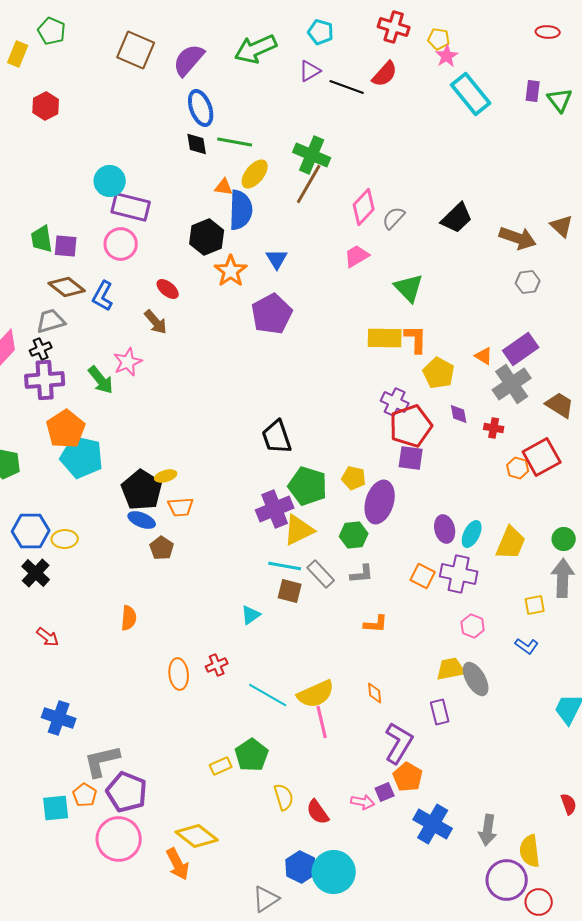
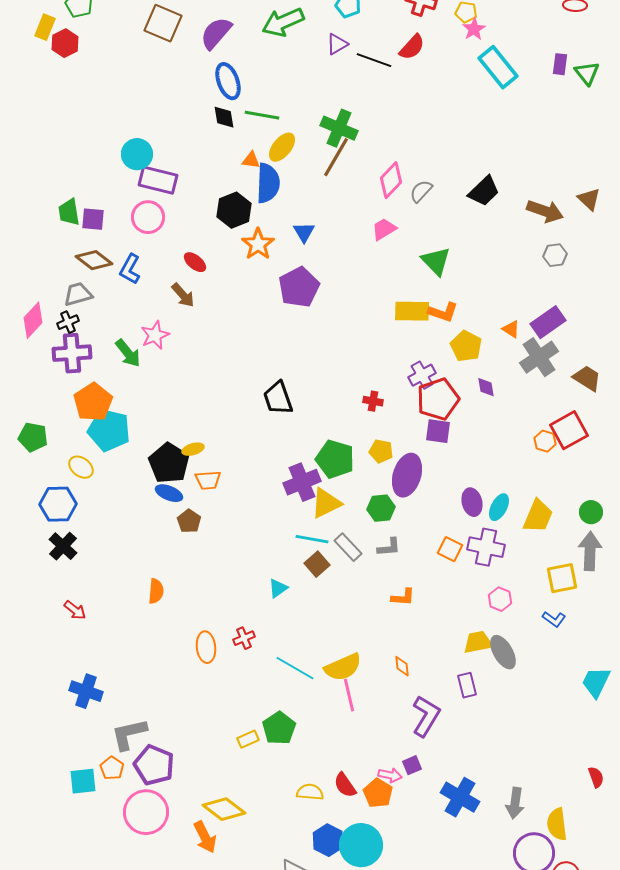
red hexagon: (46, 106) -> (65, 43), moved
orange L-shape: (416, 339) -> (443, 312), turned 108
purple cross: (395, 402) -> (422, 375), turned 36
red cross: (494, 428) -> (373, 401), moved
black trapezoid: (277, 437) -> (278, 398), moved
yellow ellipse: (65, 539) -> (81, 467), moved, turned 40
brown square: (290, 591) -> (317, 564), turned 35
yellow square: (535, 605) -> (562, 578), size x1.5
orange pentagon: (408, 777) -> (378, 793), moved
yellow semicircle: (284, 797) -> (310, 792), moved, turned -68

